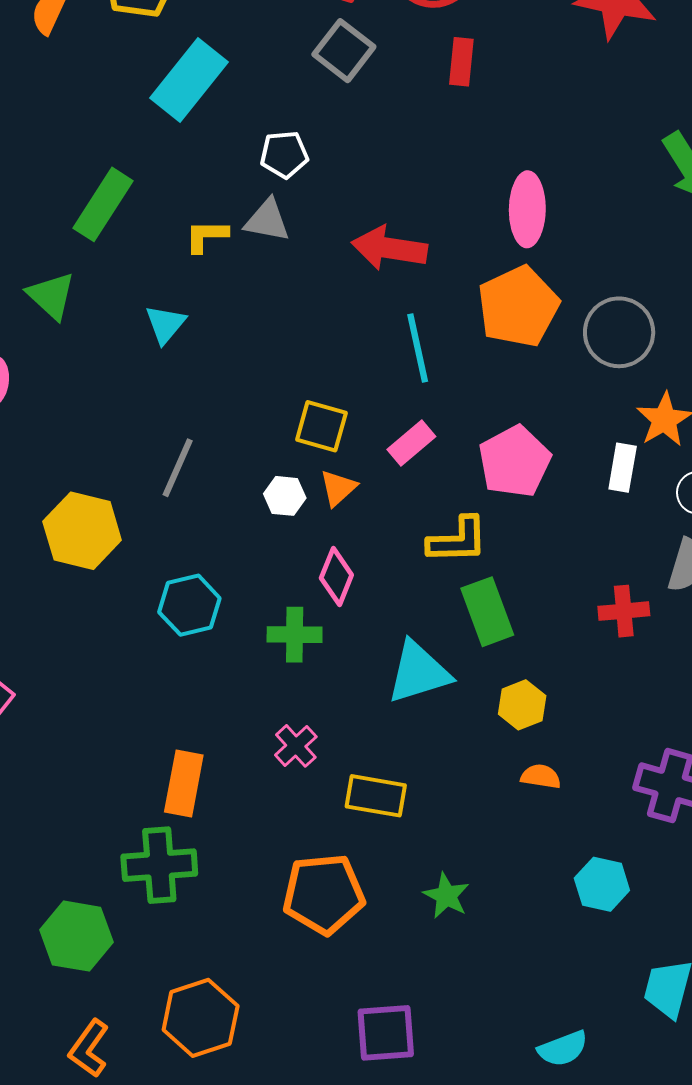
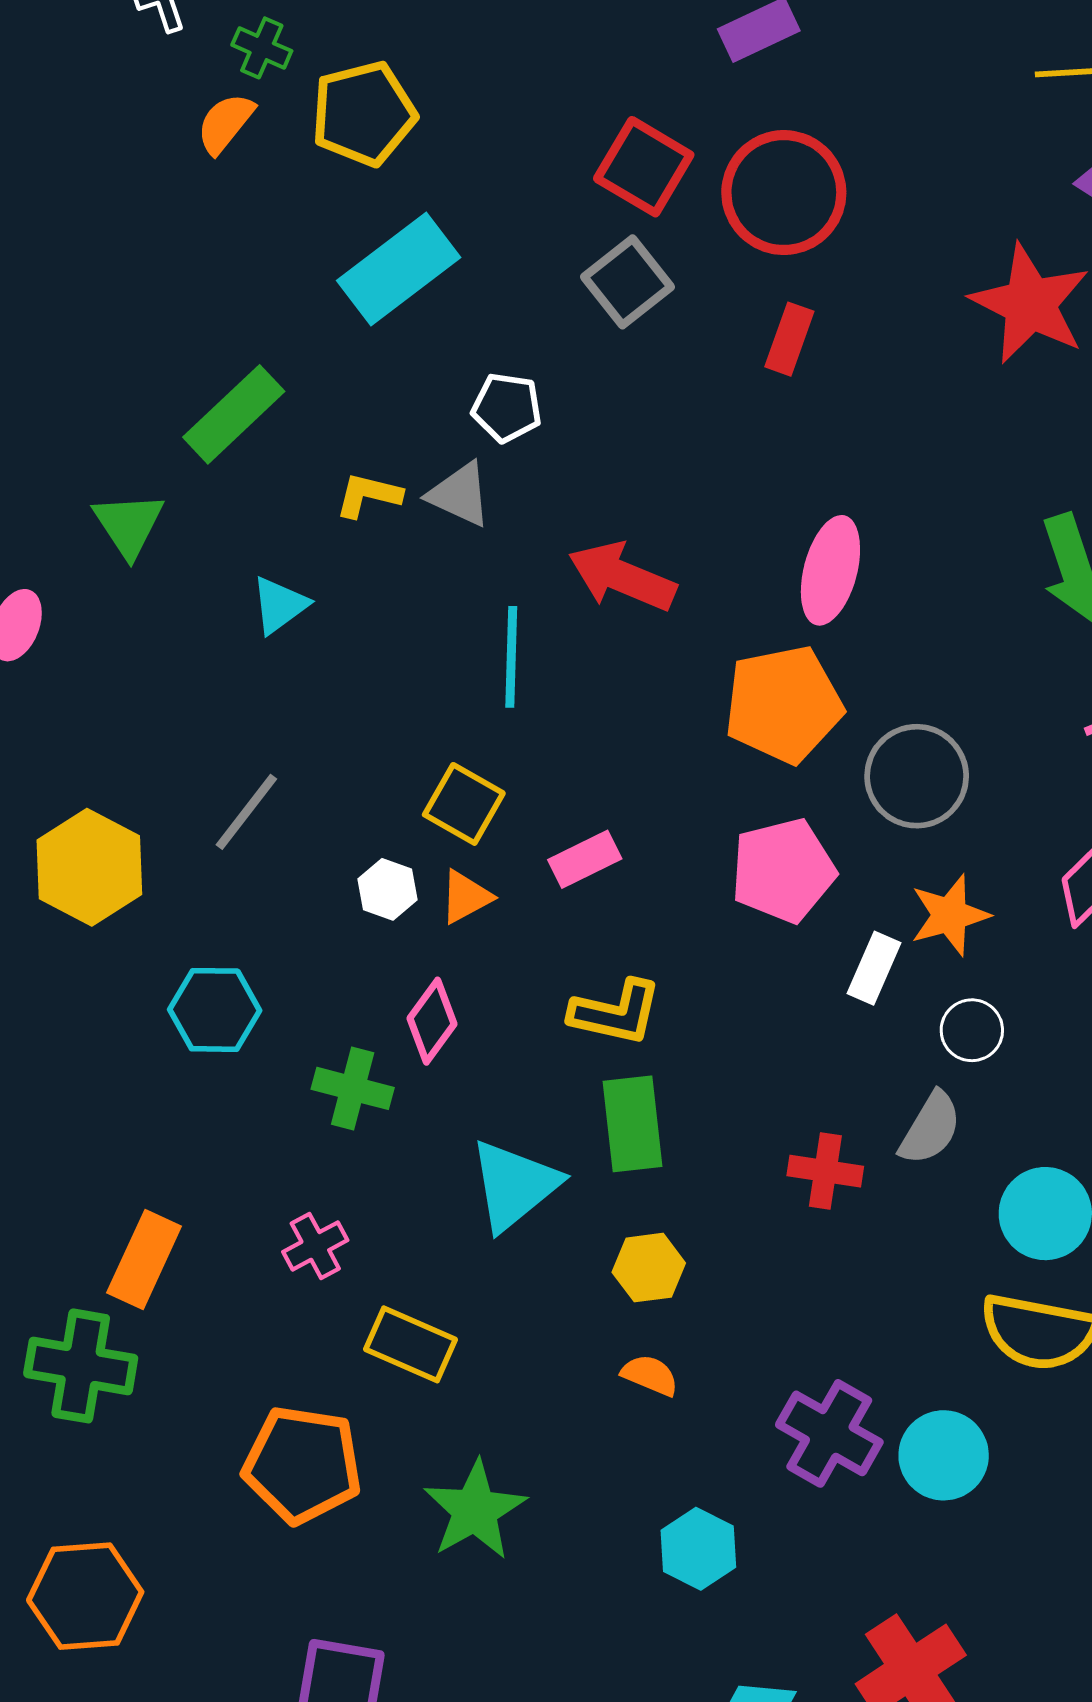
cyan line: (418, 348) -> (511, 657), moved
pink pentagon: (515, 462) -> (783, 870), moved
cyan triangle: (419, 672) -> (514, 1185), turned -36
green star: (446, 896) -> (475, 1510), size x1.5

